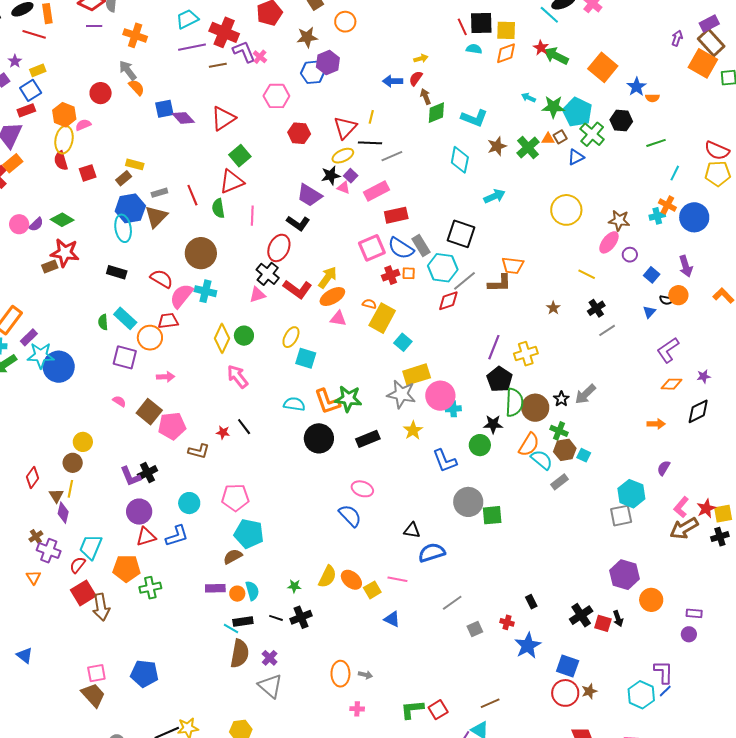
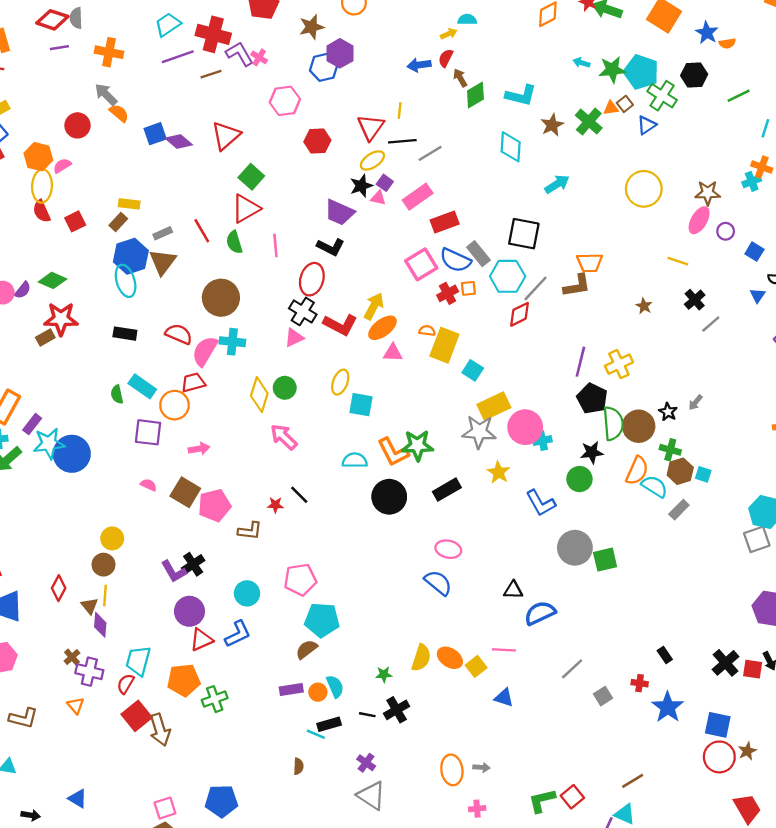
cyan semicircle: (474, 49) -> (467, 20), moved
gray arrow: (585, 394) -> (695, 402), size x0.6
brown semicircle: (240, 654) -> (298, 766), moved, size x0.5

